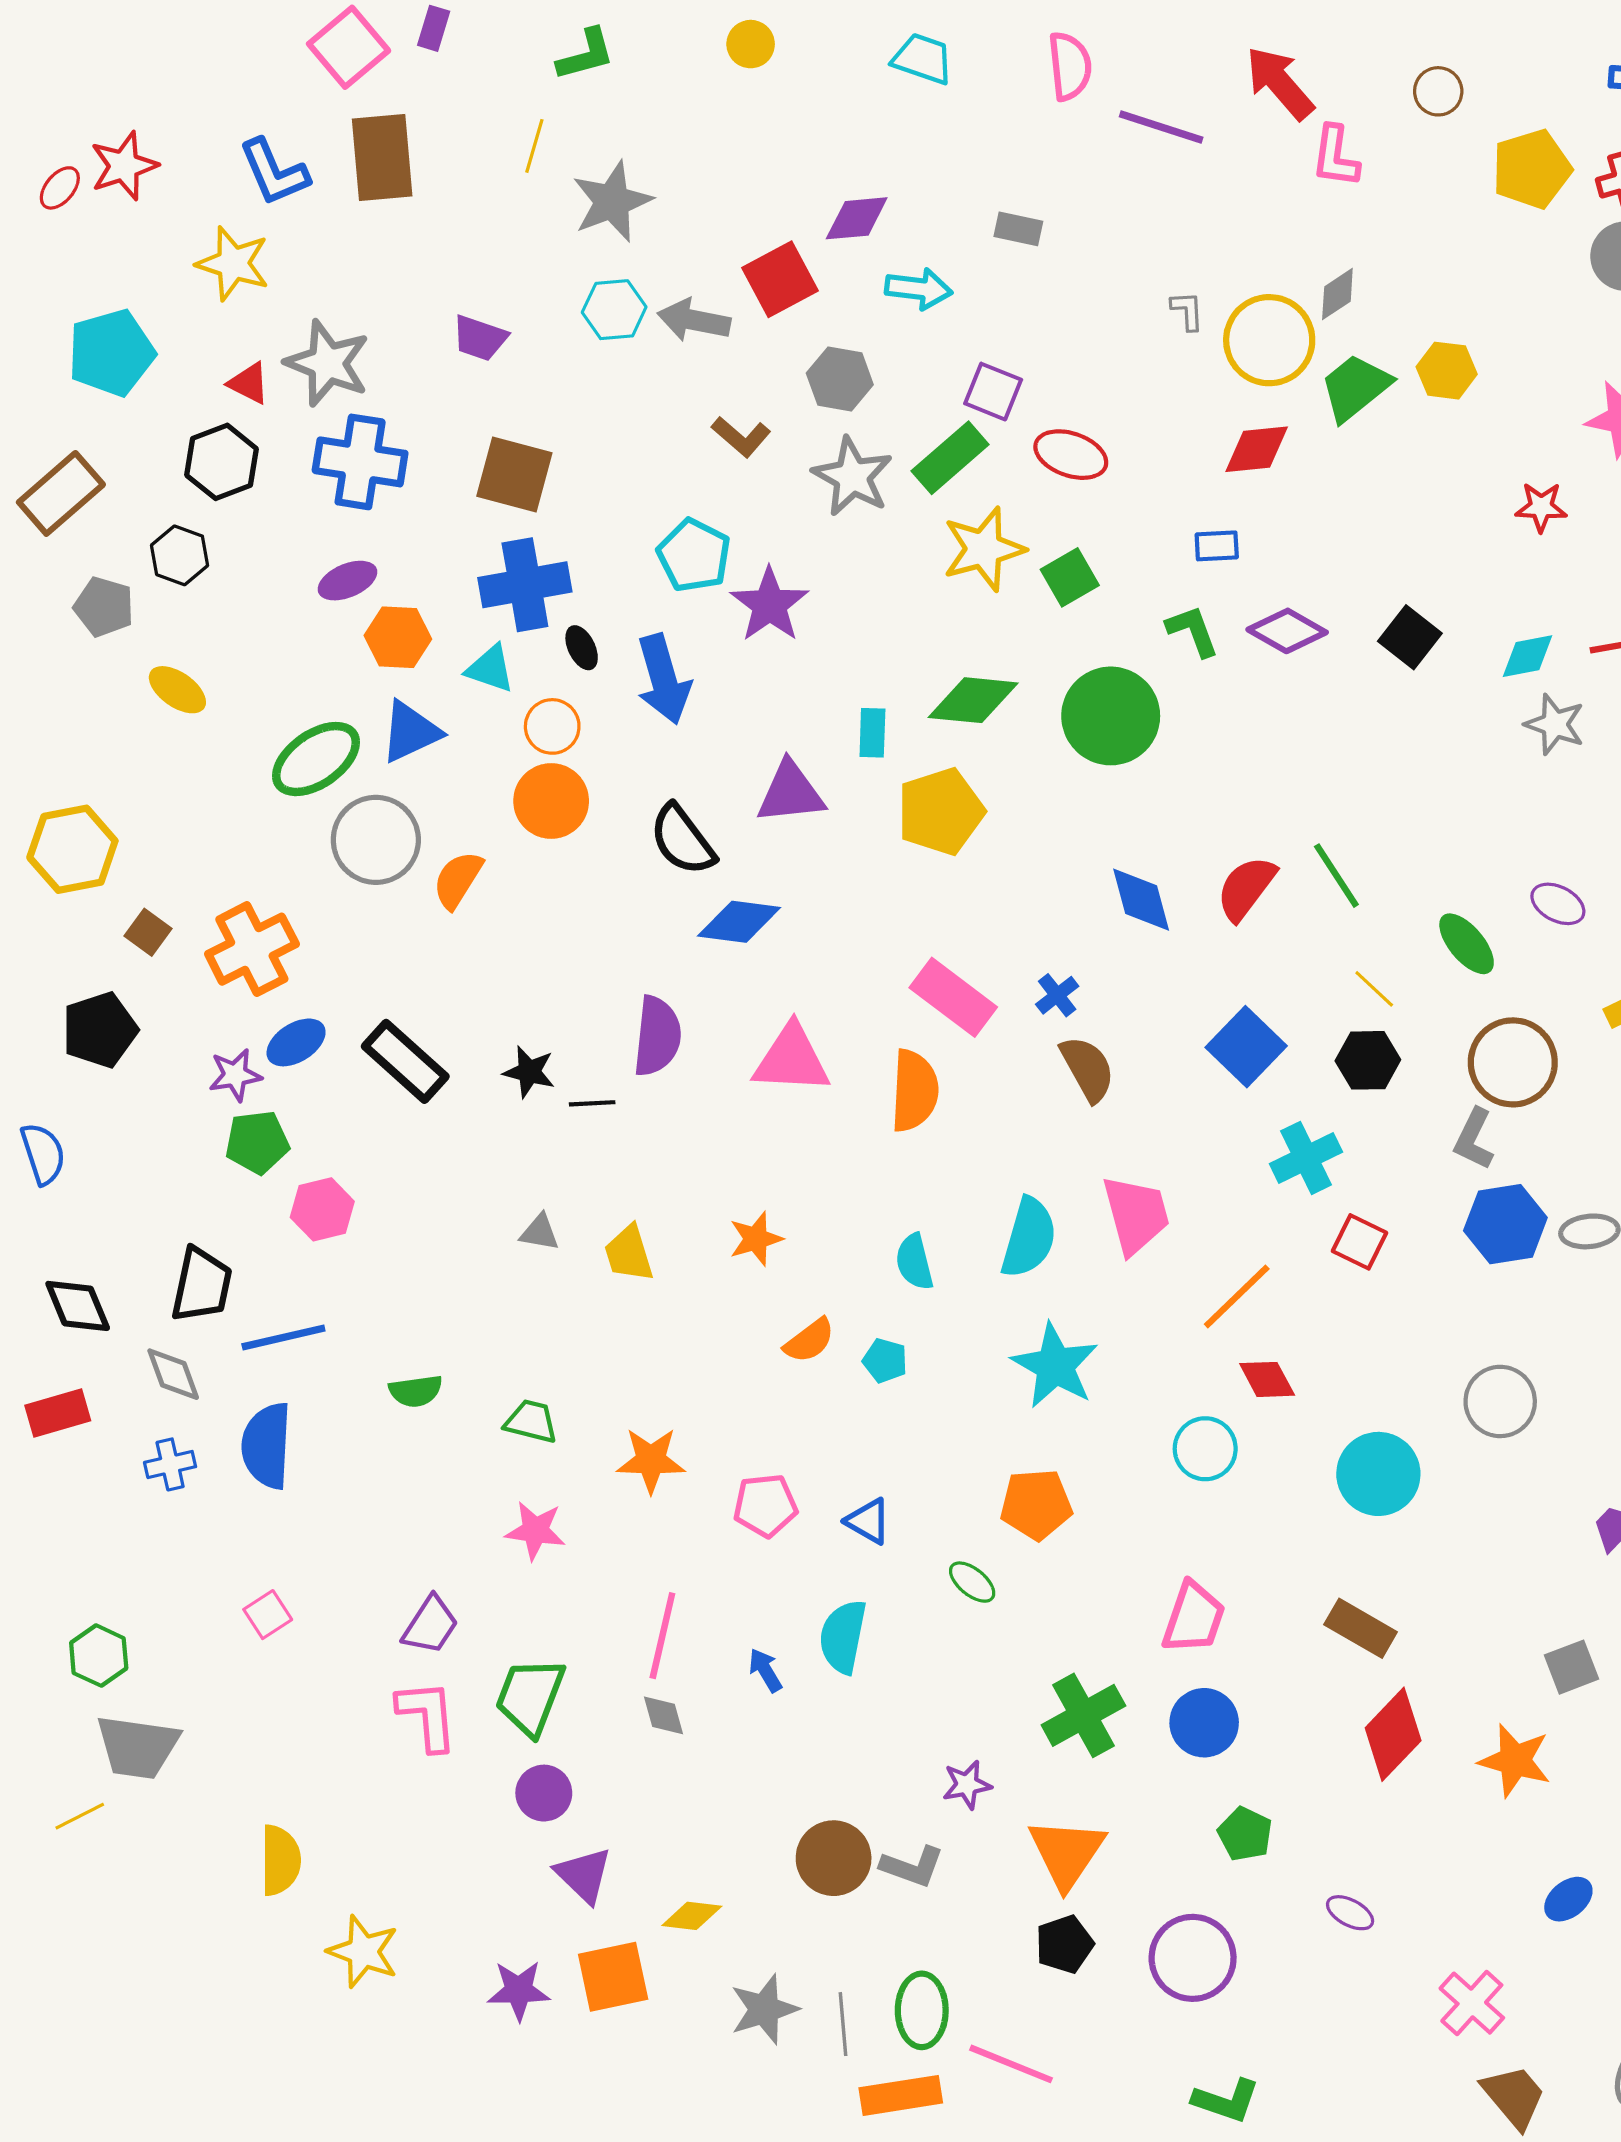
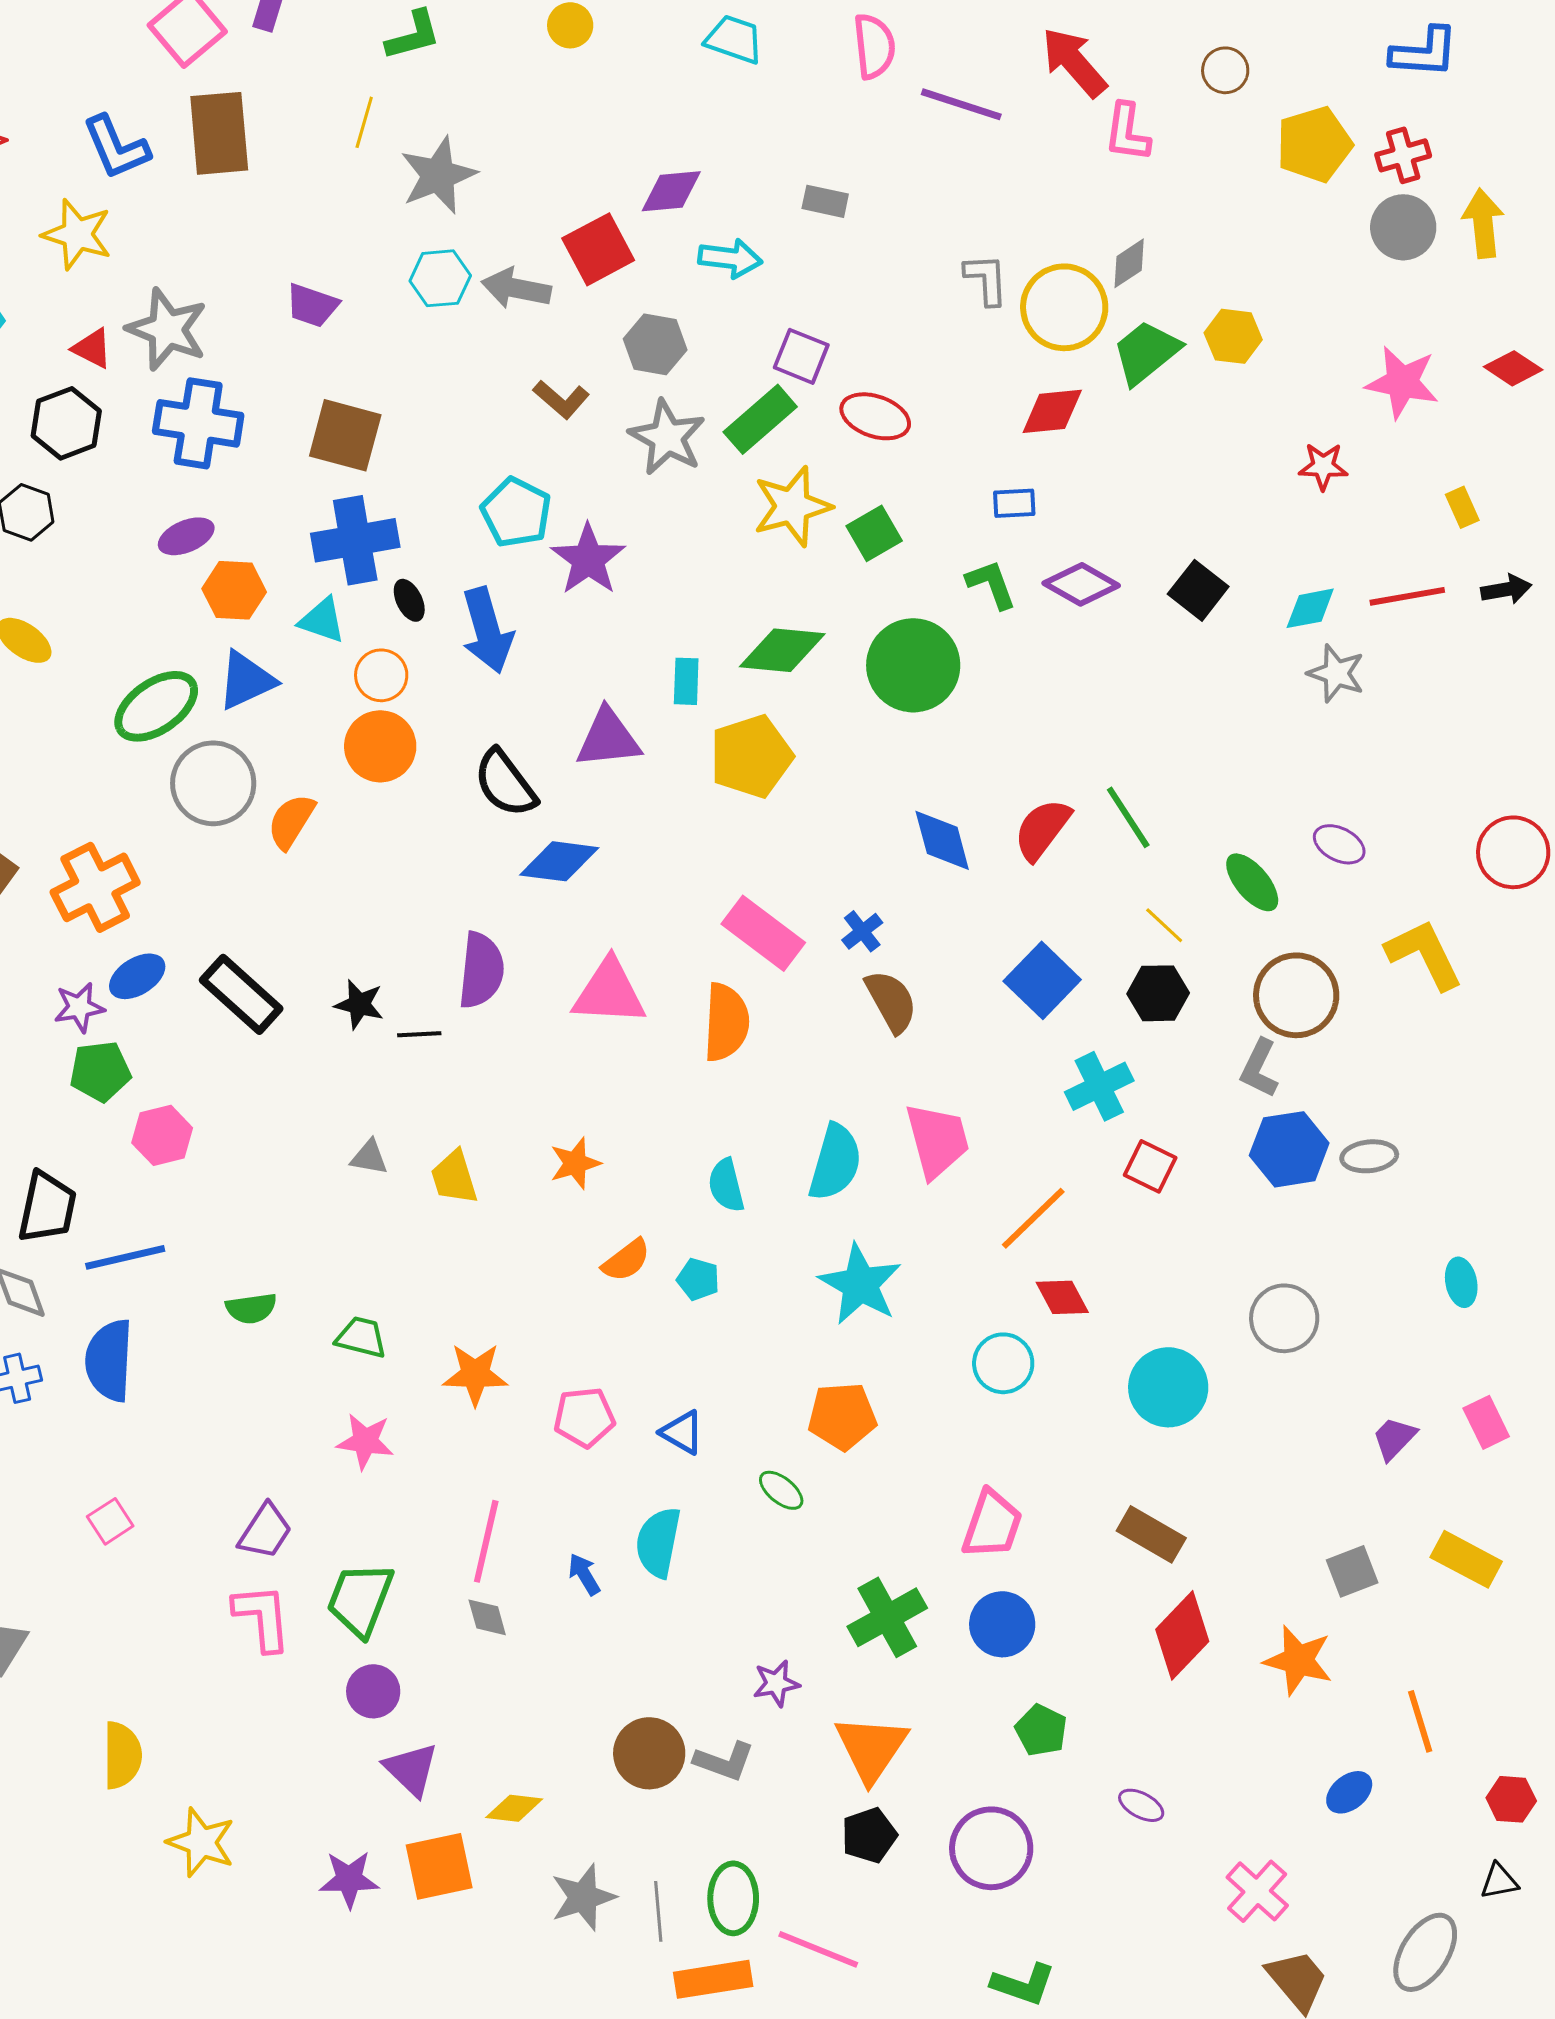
gray L-shape: (1187, 311) -> (986, 279), size x1.4

